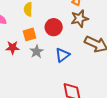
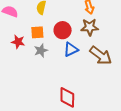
blue triangle: (63, 55) -> (71, 49), moved

